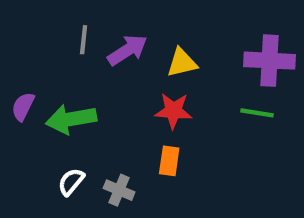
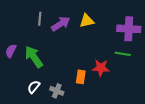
yellow triangle: (182, 63) -> (87, 21), moved
red star: (173, 111) -> (101, 68), moved
green arrow: (71, 119) -> (34, 57), turned 65

